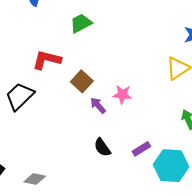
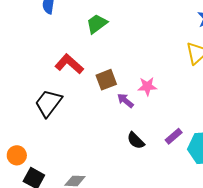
red L-shape: (47, 60) -> (69, 64), turned 36
brown square: (82, 81) -> (106, 80), turned 35

